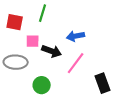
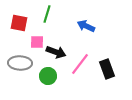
blue arrow: (76, 36) -> (86, 26), moved, turned 36
black rectangle: (103, 83) -> (107, 69), moved
green circle: (42, 85) -> (48, 76), moved

